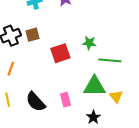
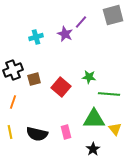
brown square: (32, 35) -> (34, 79), moved
red square: (60, 53) -> (61, 87), turned -30
black semicircle: (36, 102) -> (37, 134), turned -35

